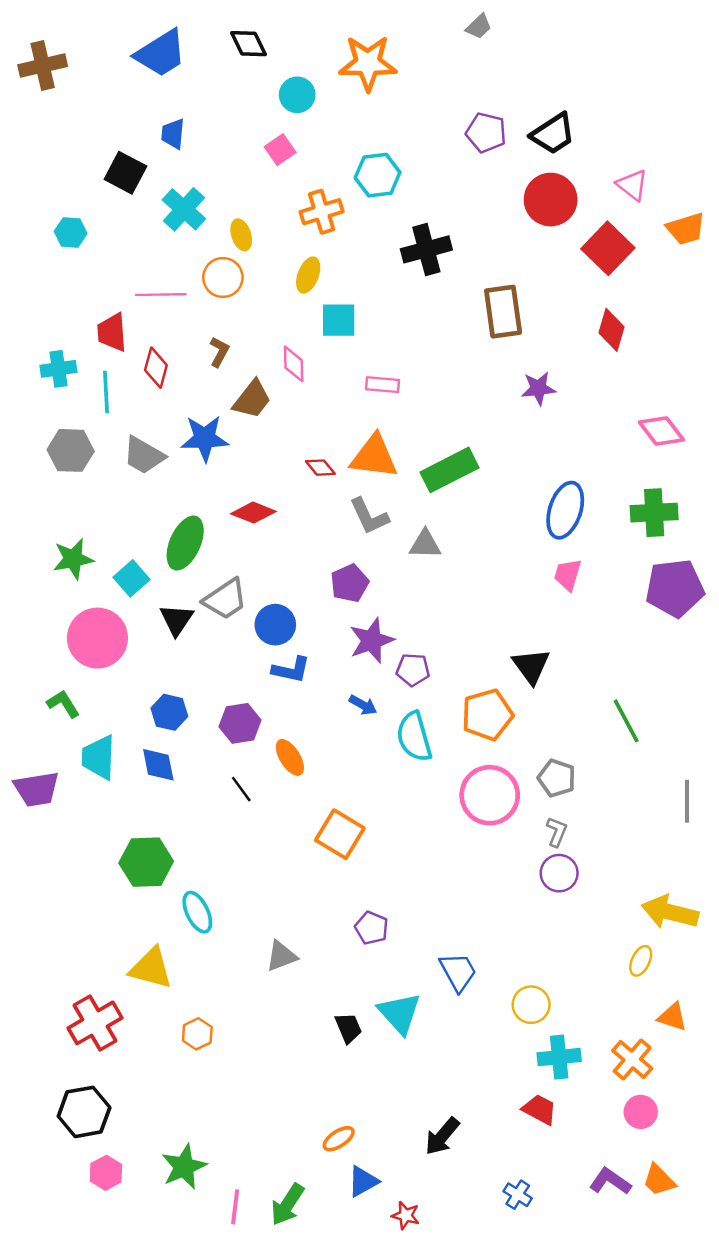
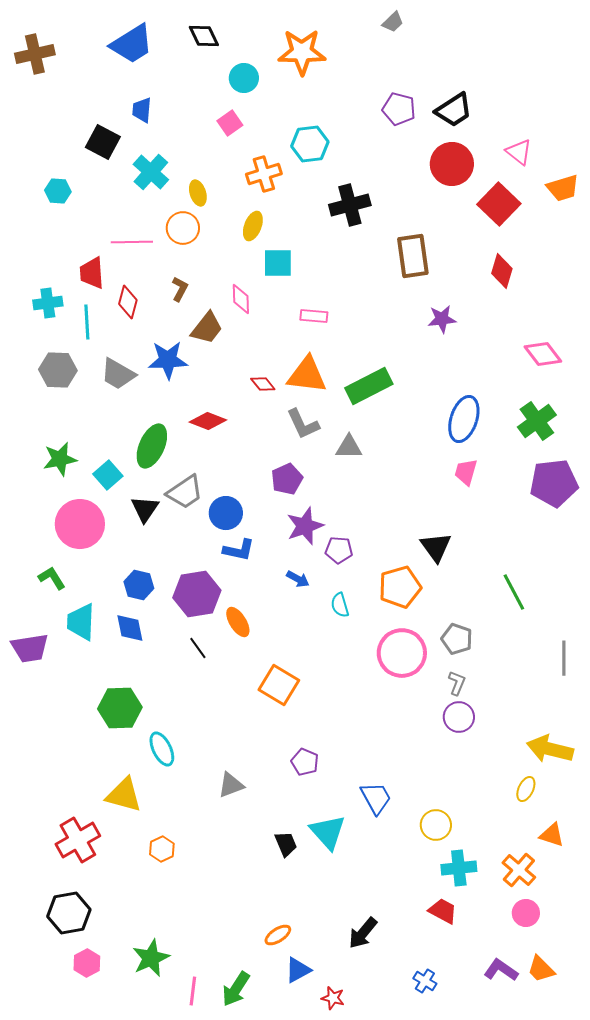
green cross: (654, 513) -> (537, 421), turned -33
purple hexagon: (240, 723) -> (197, 594), size x1.4
cyan semicircle: (414, 737) -> (340, 605), size x0.6

